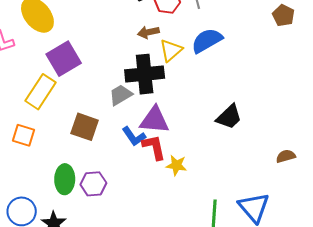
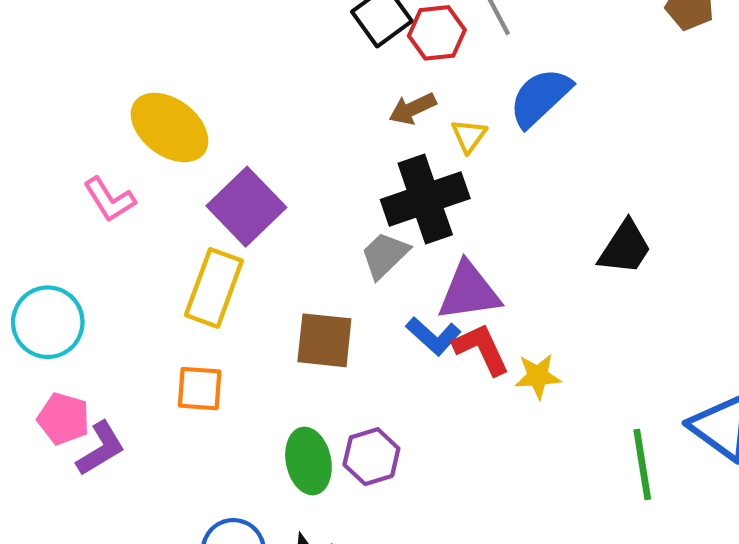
yellow triangle: (171, 50) -> (469, 136), size x0.7

